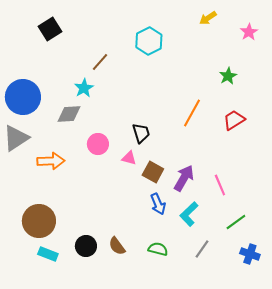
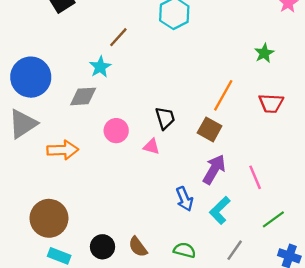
red trapezoid: (234, 120) -> (271, 103), turned -145
brown square: (153, 172) -> (210, 129), moved

